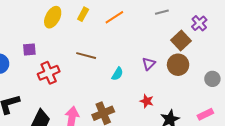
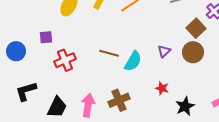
brown line: (86, 56) -> (109, 53), moved
cyan semicircle: (117, 74) -> (133, 61), size x1.5

